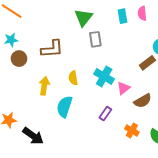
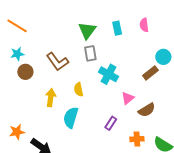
cyan rectangle: (123, 16) -> (117, 28), moved
gray rectangle: (95, 39) -> (90, 53), moved
brown L-shape: (52, 49) -> (57, 62), turned 60
cyan cross: (104, 76) -> (108, 74), moved
orange cross: (132, 130) -> (137, 139), turned -32

